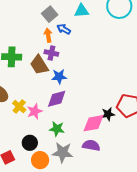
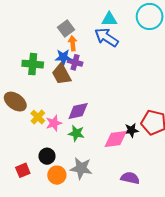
gray square: (50, 14) -> (66, 29), moved
blue arrow: (64, 29) -> (106, 37), moved, size x1.6
blue star: (59, 77) -> (63, 57), moved
green star: (57, 129) -> (76, 133), moved
purple semicircle: (91, 145) -> (130, 178), moved

